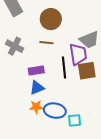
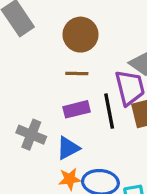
gray cross: (15, 46) -> (31, 135), moved
purple rectangle: (36, 70) -> (77, 109), moved

